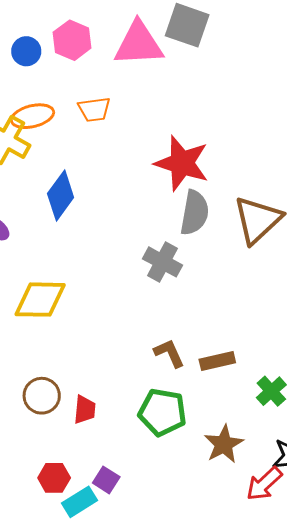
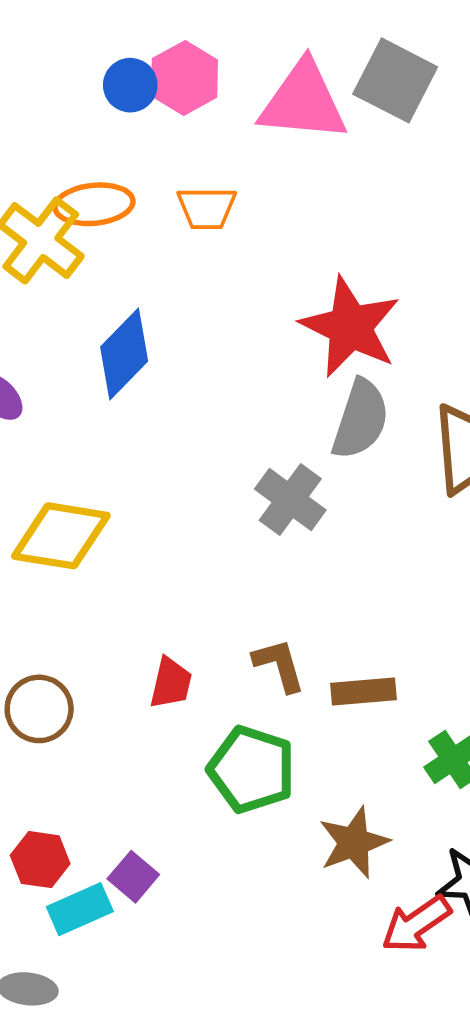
blue circle: (26, 51) -> (130, 85), moved
red trapezoid: (85, 410) -> (171, 683), moved

